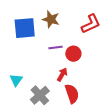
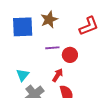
brown star: (51, 19) -> (49, 20), turned 30
cyan triangle: (16, 80) -> (23, 75), moved

